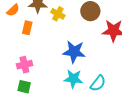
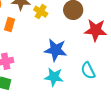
cyan semicircle: (98, 83) -> (88, 71), moved, turned 114

